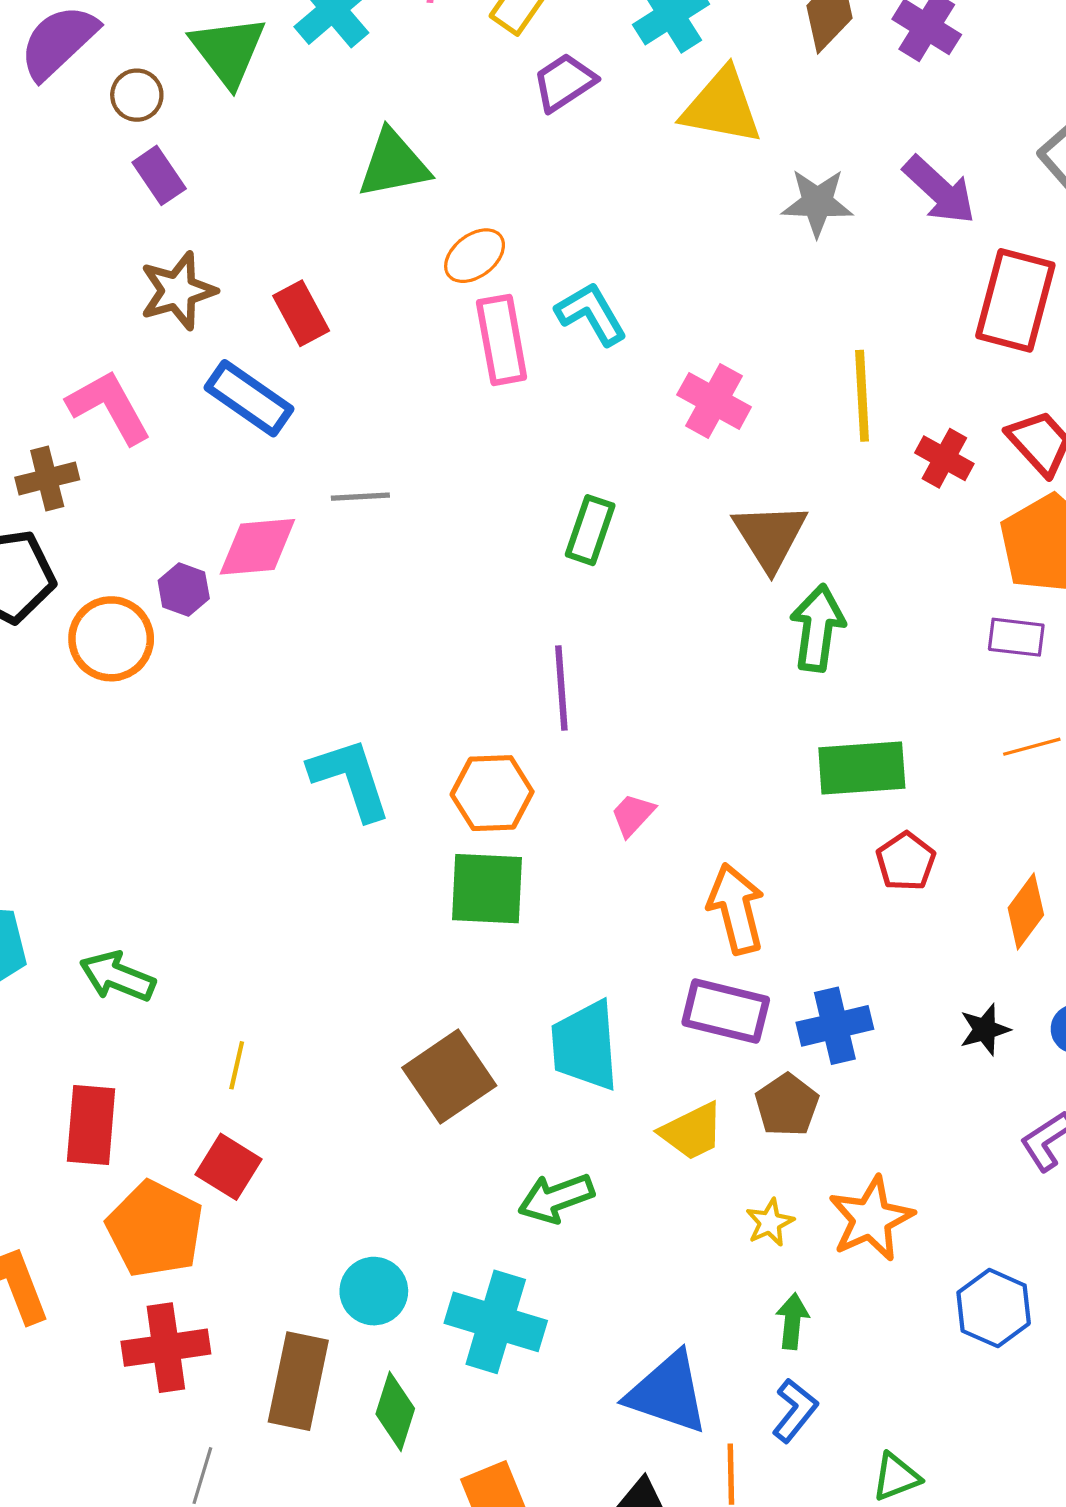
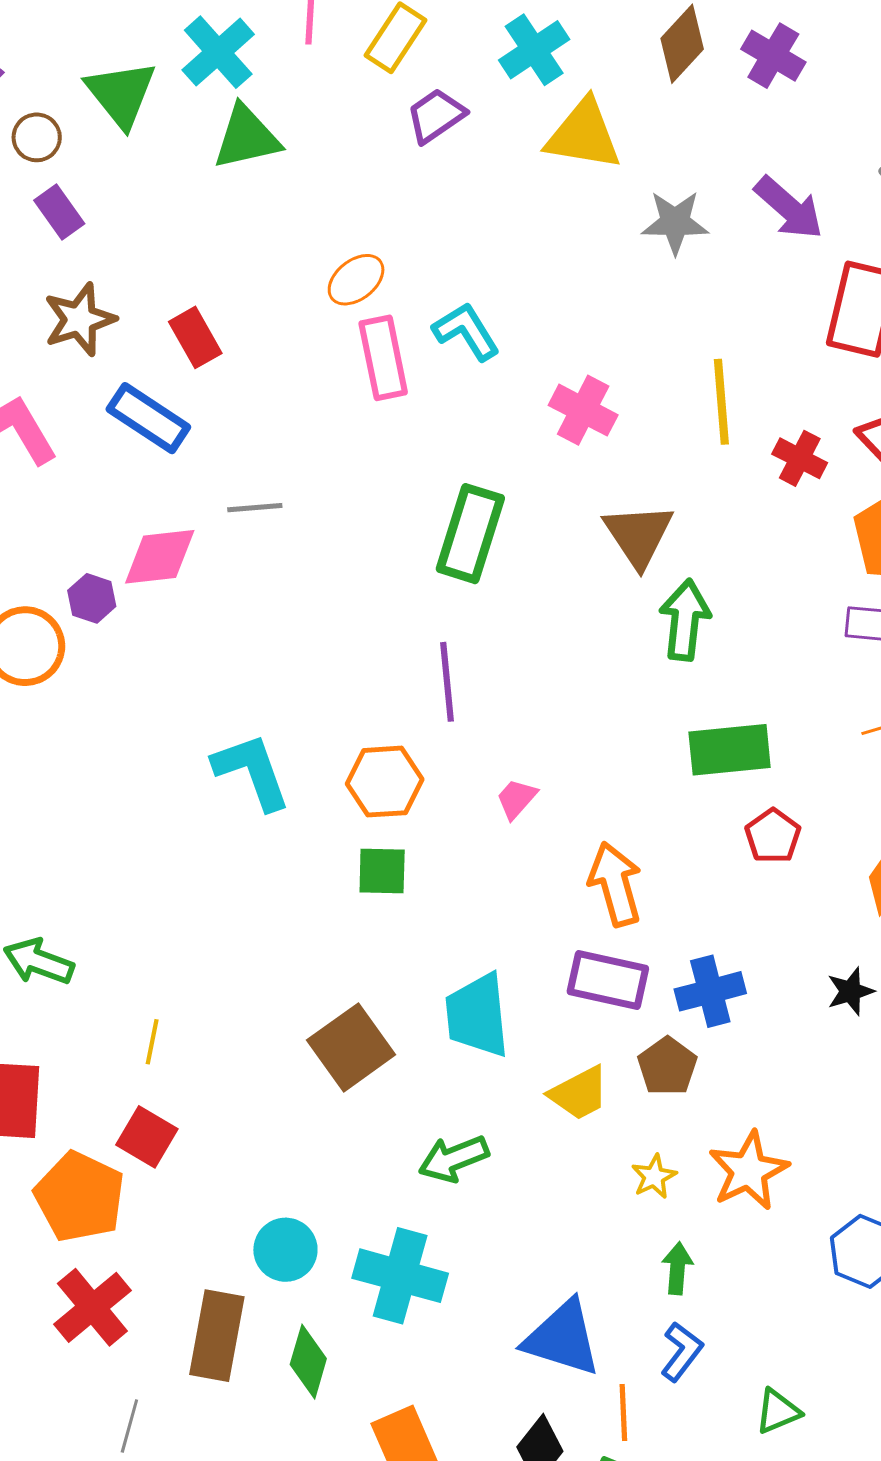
green triangle: (394, 164) -> (246, 137), moved
green rectangle: (590, 530) -> (470, 534), size x1.5
green square: (487, 889) -> (382, 871), size x0.7
red cross: (166, 1348) -> (92, 1307), turned -30

